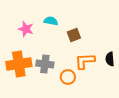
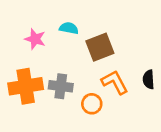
brown square: (74, 35) -> (100, 47), size x1.5
orange L-shape: (85, 61) -> (115, 82), turned 65

